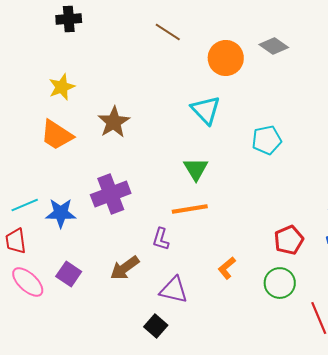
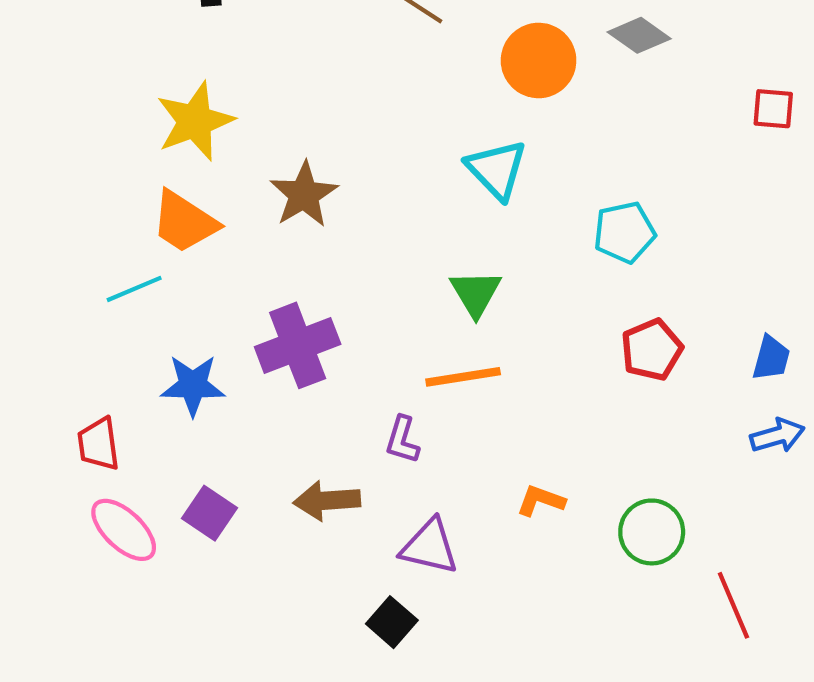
yellow star: (62, 87) -> (195, 121), size x1.4
cyan line: (25, 205) -> (134, 289), moved
red pentagon: (289, 240) -> (652, 350), moved
brown arrow: (125, 268) -> (327, 501), turned 32
orange L-shape: (227, 268) -> (541, 501), turned 60

